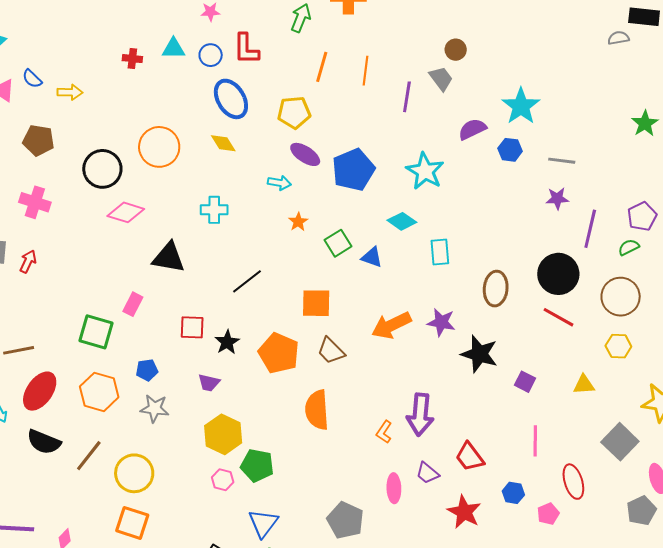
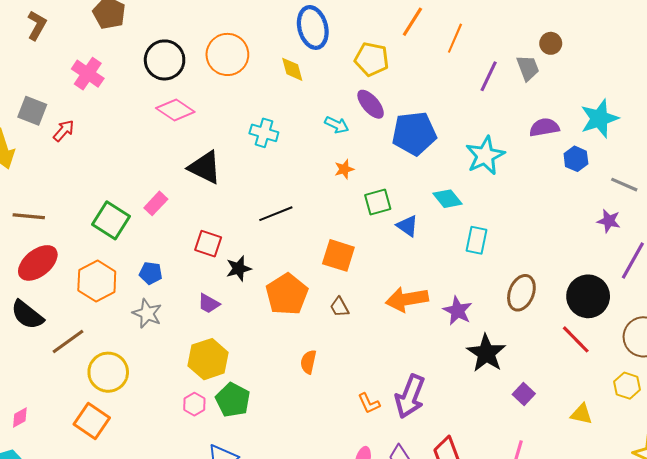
brown trapezoid: (331, 351) -> (339, 307), size x0.7
orange semicircle: (317, 410) -> (308, 362), size x0.6
orange L-shape: (384, 432) -> (369, 403), turned -75

